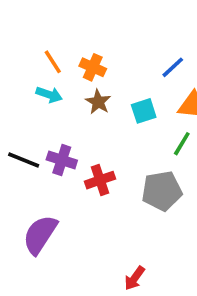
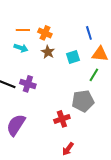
orange line: (53, 62) -> (23, 30), turned -56
blue line: (173, 67) -> (89, 33), turned -64
red cross: (100, 180) -> (62, 119), moved

